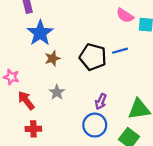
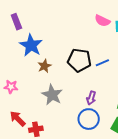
blue line: (120, 51) -> (102, 63), moved
gray star: (57, 92) -> (52, 95), size x1.5
red arrow: (26, 100) -> (18, 119), moved

